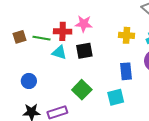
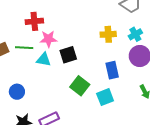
pink star: (84, 24) -> (48, 39), moved
red cross: (63, 31) -> (34, 21), moved
green square: (82, 90) -> (80, 86), moved

